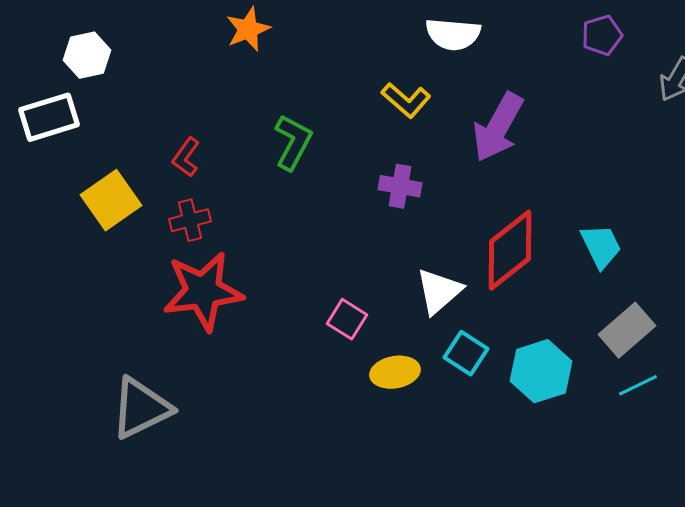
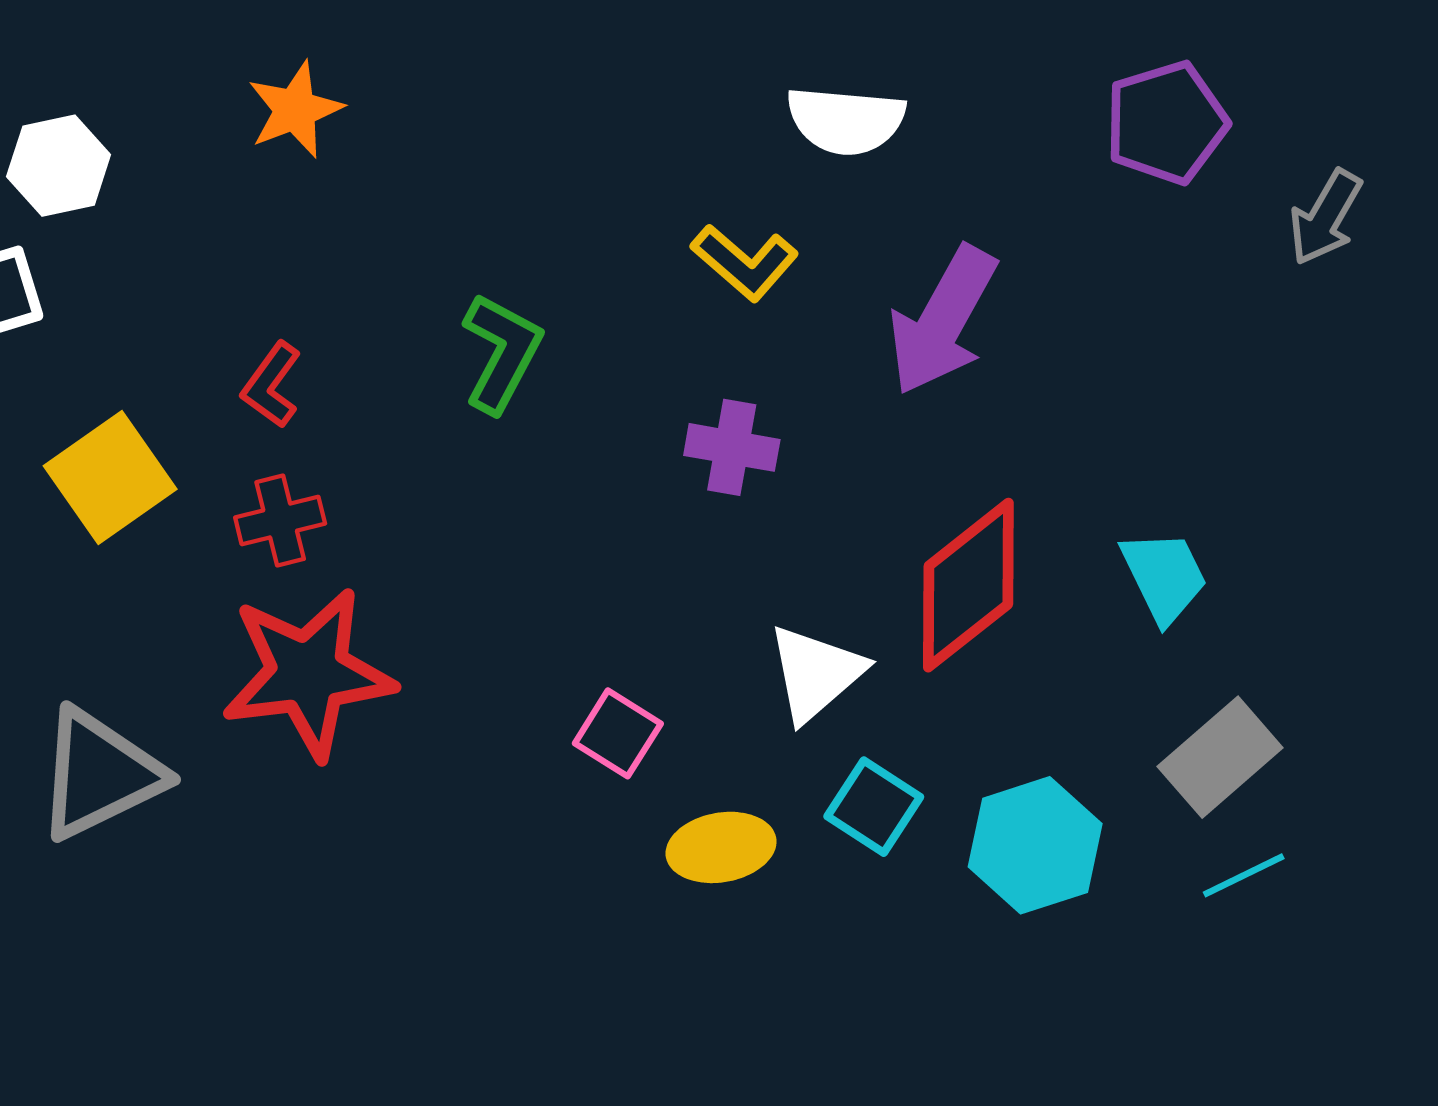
orange star: (248, 29) -> (295, 110), moved
purple pentagon: (602, 35) -> (1166, 123), size x1.4
gray triangle: (141, 408) -> (99, 774), moved

